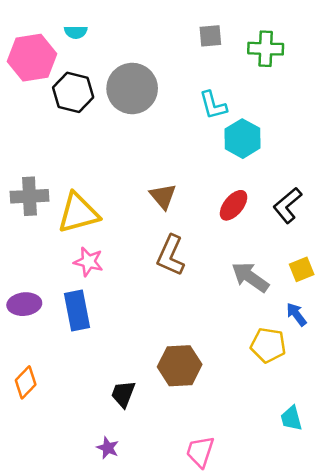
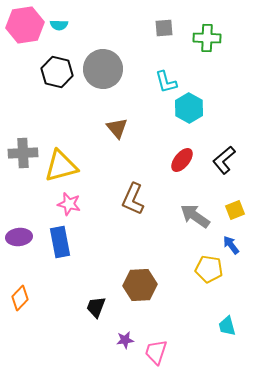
pink hexagon: (32, 58) -> (25, 25), moved
brown triangle: (163, 196) -> (117, 128), moved
purple star: (108, 448) -> (125, 340), moved, turned -30

